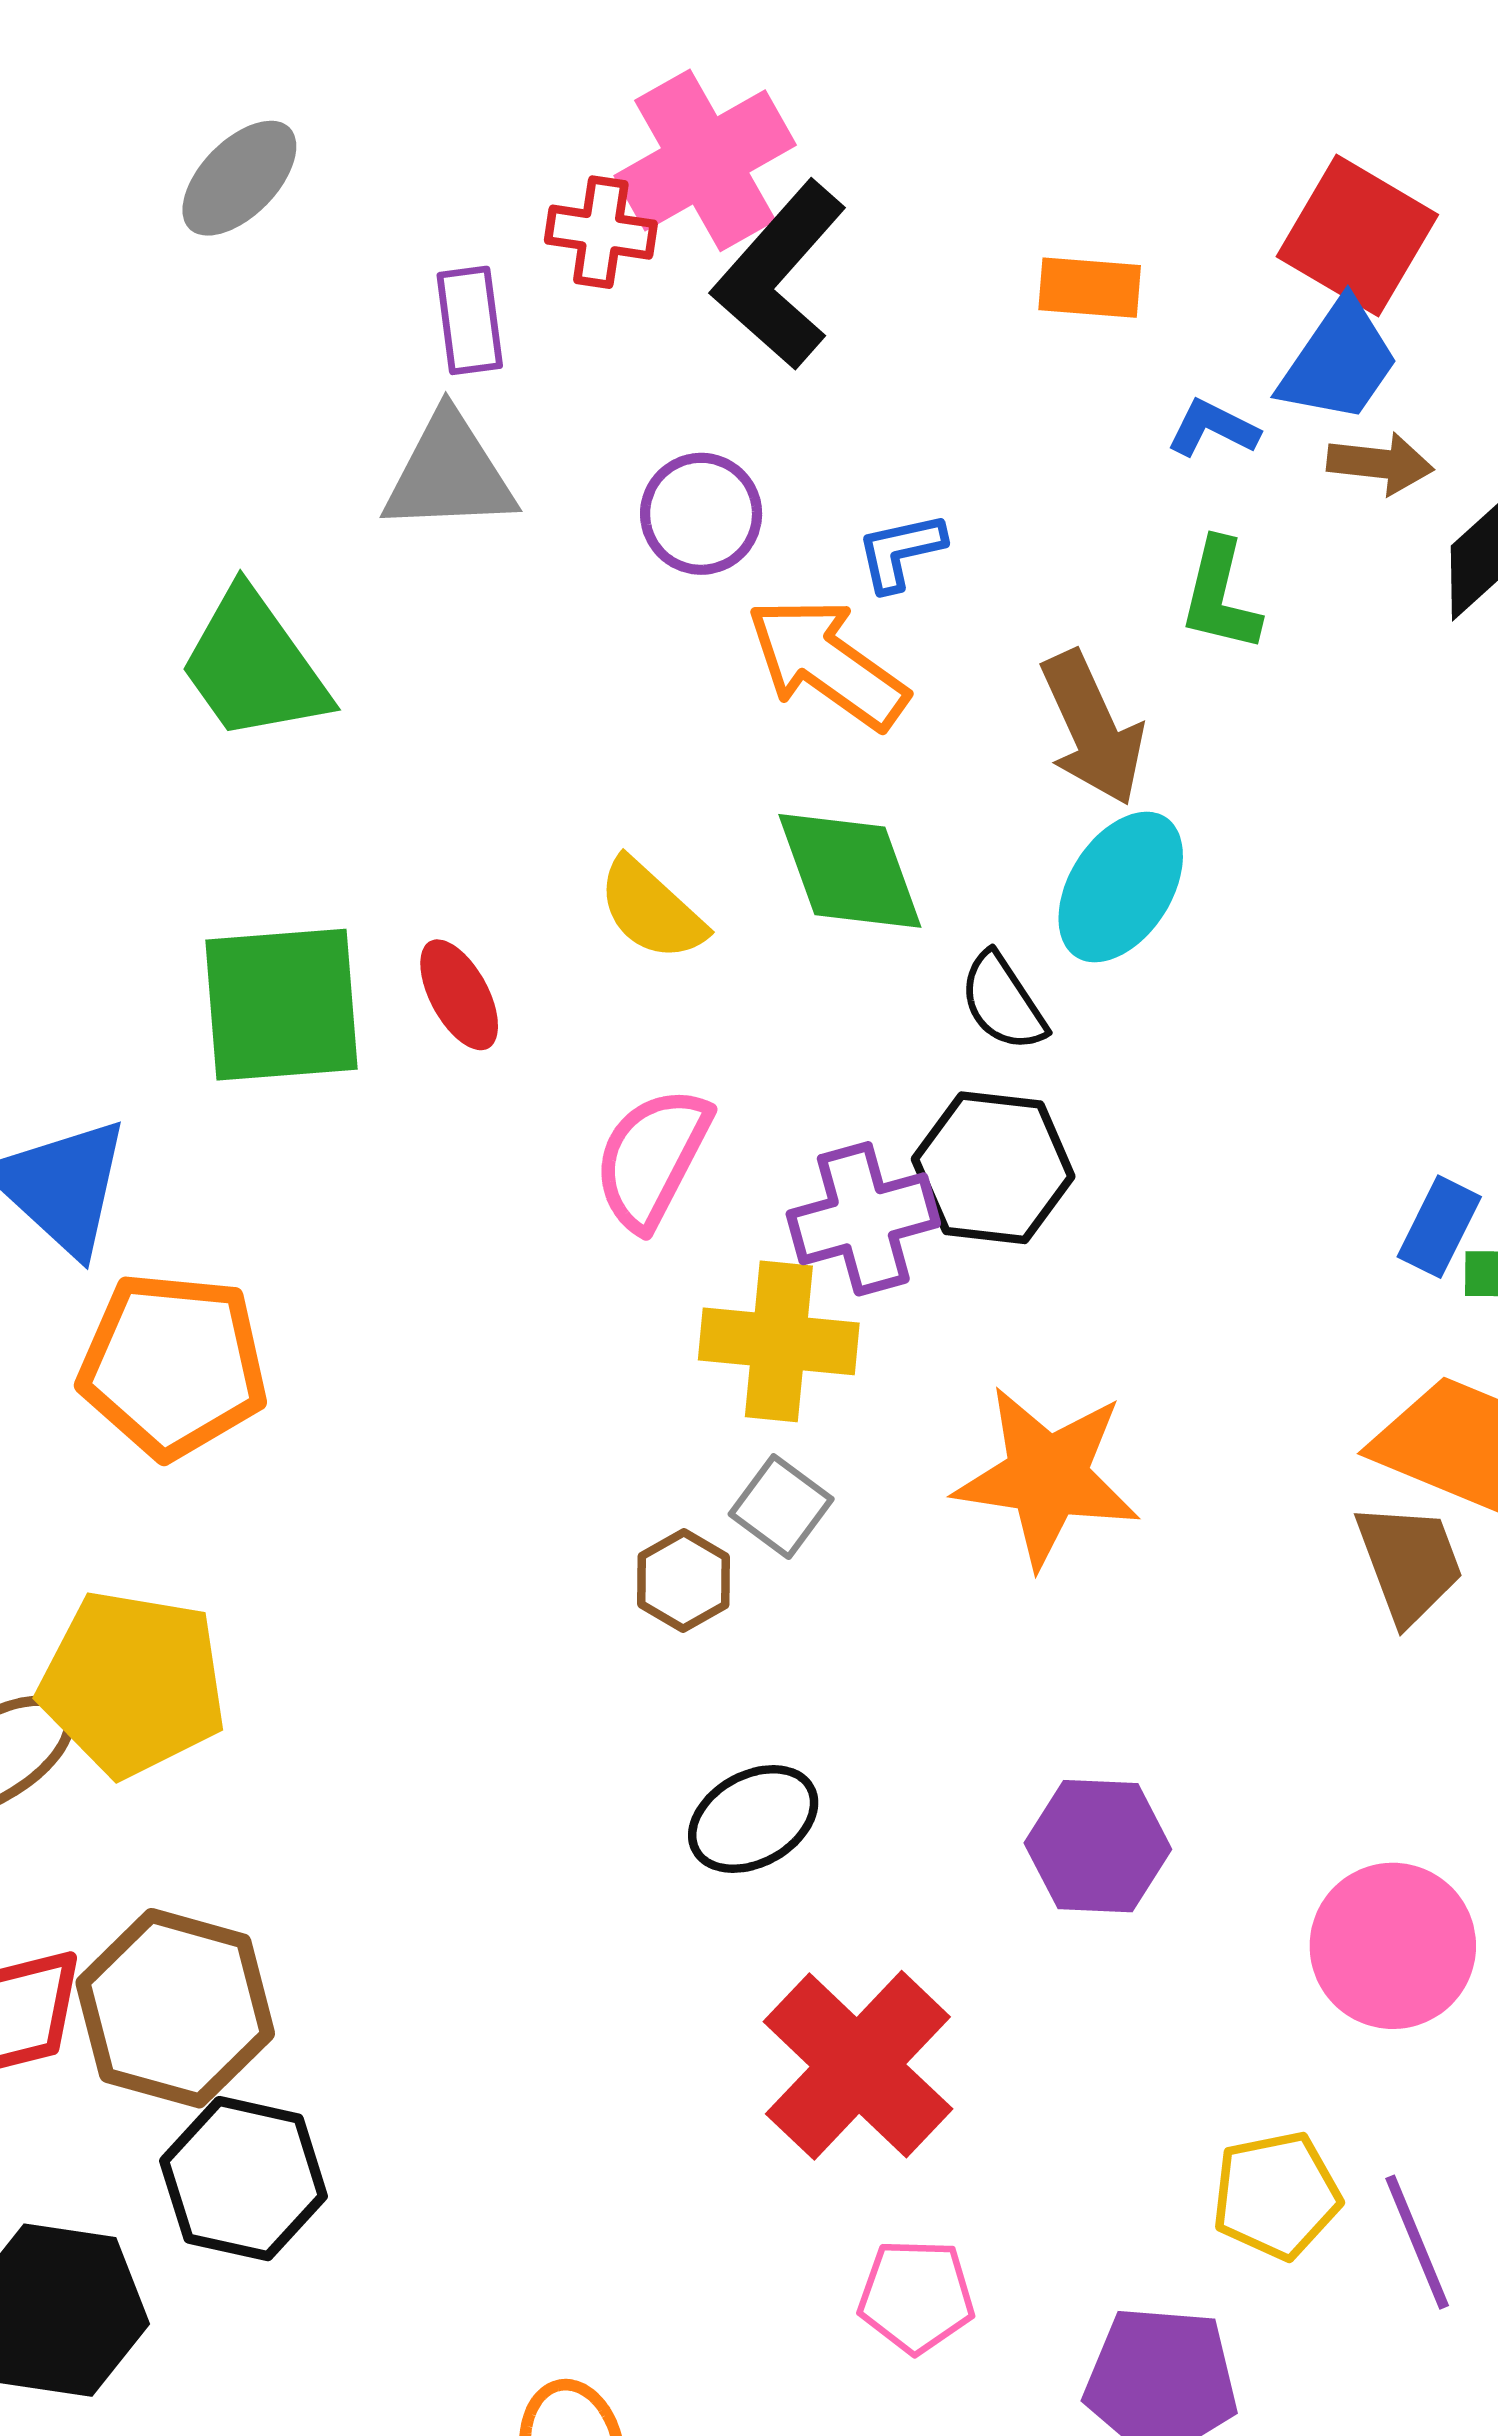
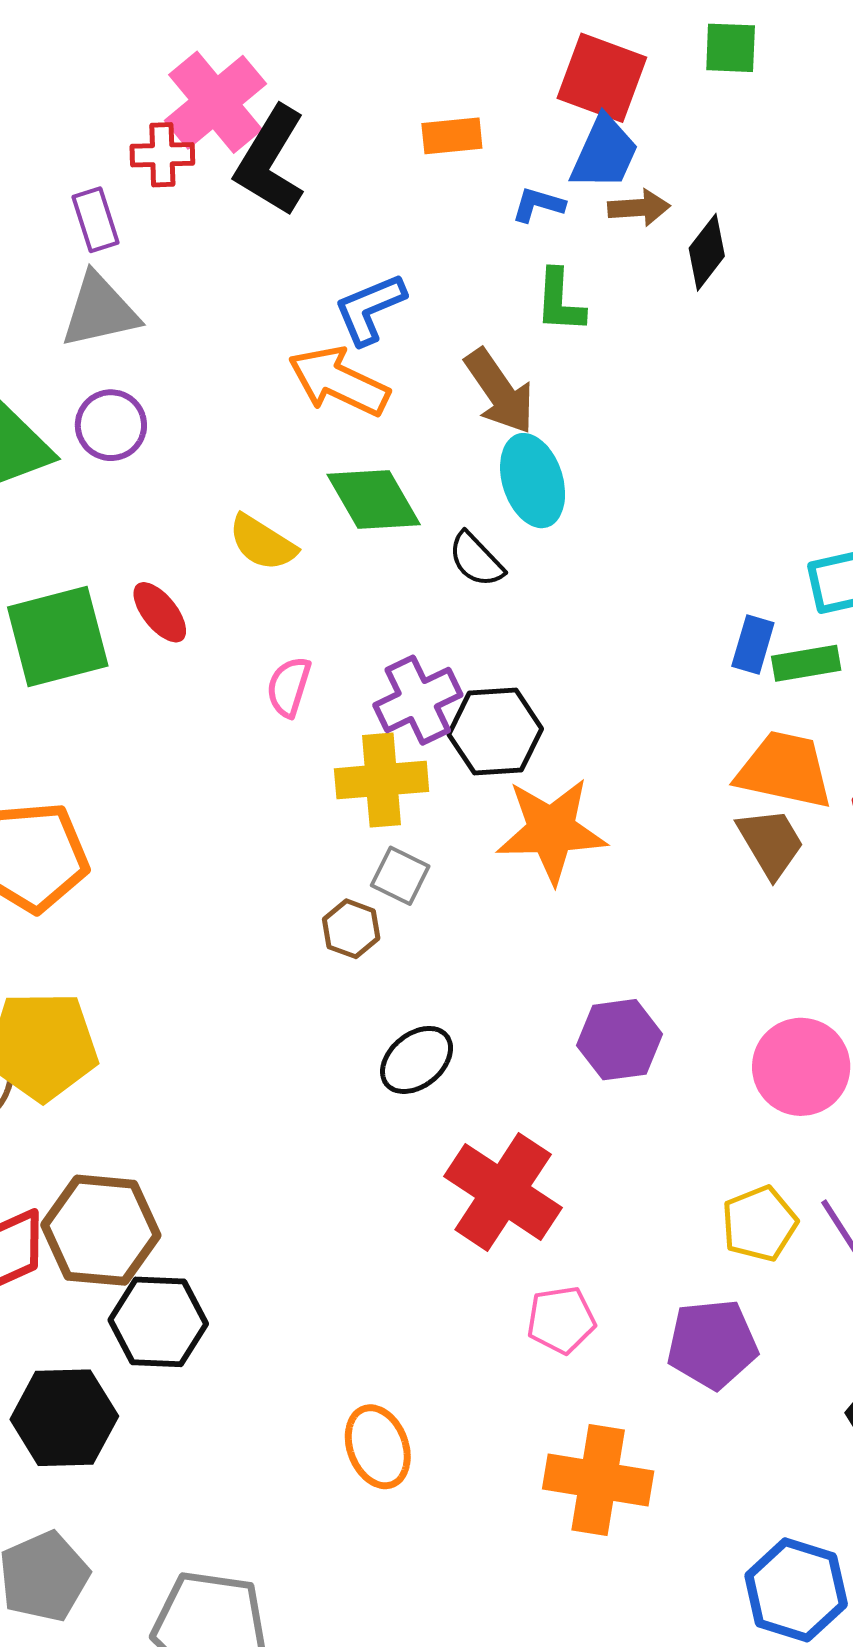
purple circle: (701, 514) -> (111, 425), moved
blue L-shape: (900, 552) -> (370, 309), size x1.4
cyan ellipse: (1121, 887) -> (533, 481), turned -40
pink semicircle: (652, 1158) -> (289, 687), size x0.7
black hexagon: (993, 1168) -> (495, 732), moved

